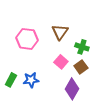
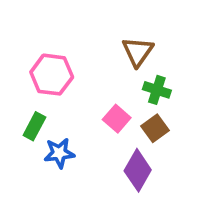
brown triangle: (60, 32) -> (138, 52), moved
green rectangle: (11, 80) -> (34, 126), moved

